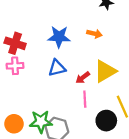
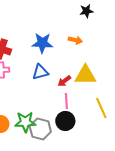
yellow triangle: (105, 71) -> (85, 75), turned 30
black circle: (106, 121) -> (65, 121), moved

